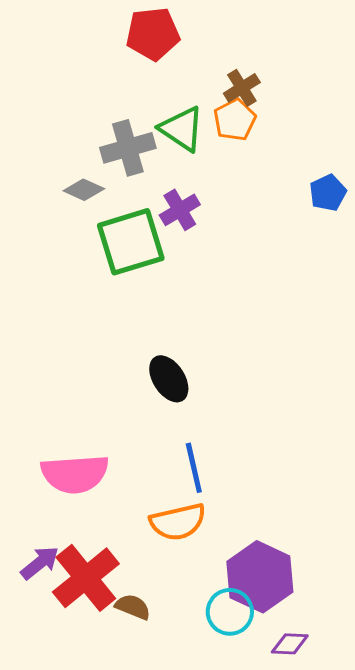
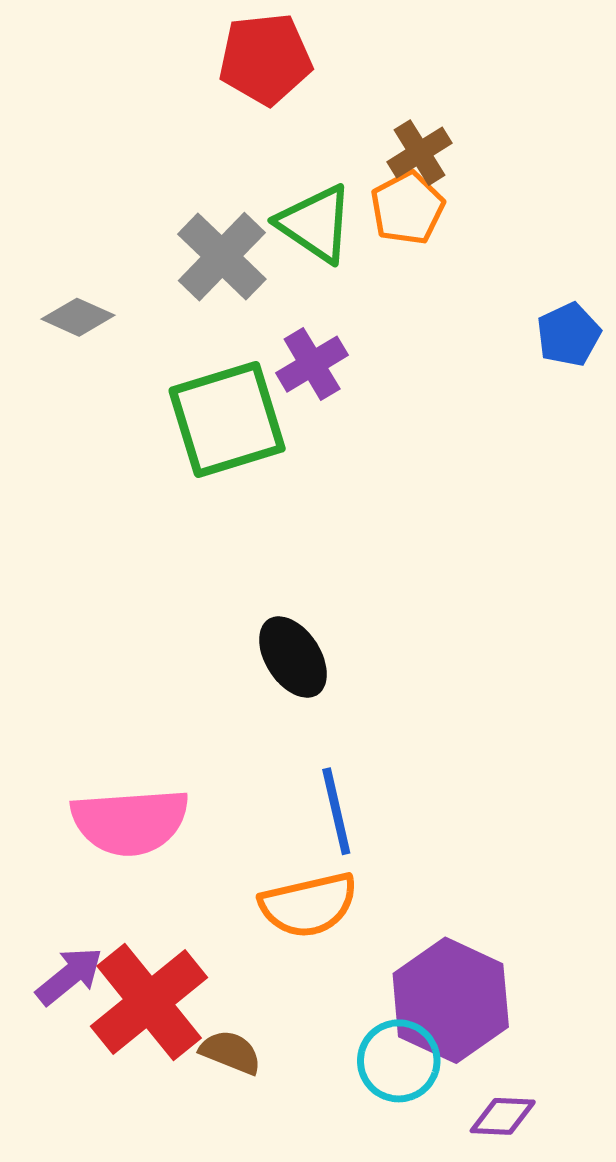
gray cross: (128, 148) -> (222, 257), turned -30
gray diamond: (84, 190) -> (78, 317), moved

